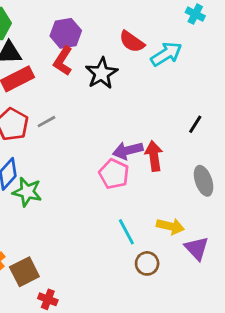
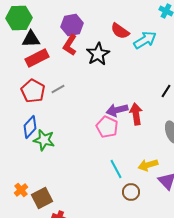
yellow arrow: (170, 226) -> (148, 165), turned 150

